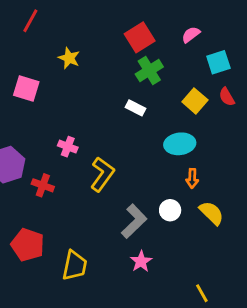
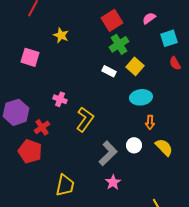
yellow square: (195, 101) -> (135, 66), moved
red cross: (43, 185) -> (42, 127), turned 35
red pentagon: (28, 245) -> (30, 151), moved

